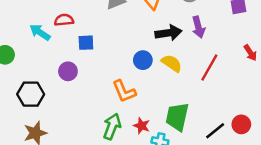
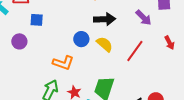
purple arrow: (198, 27) -> (144, 18), moved, turned -36
orange L-shape: (124, 91) -> (63, 63), turned -55

